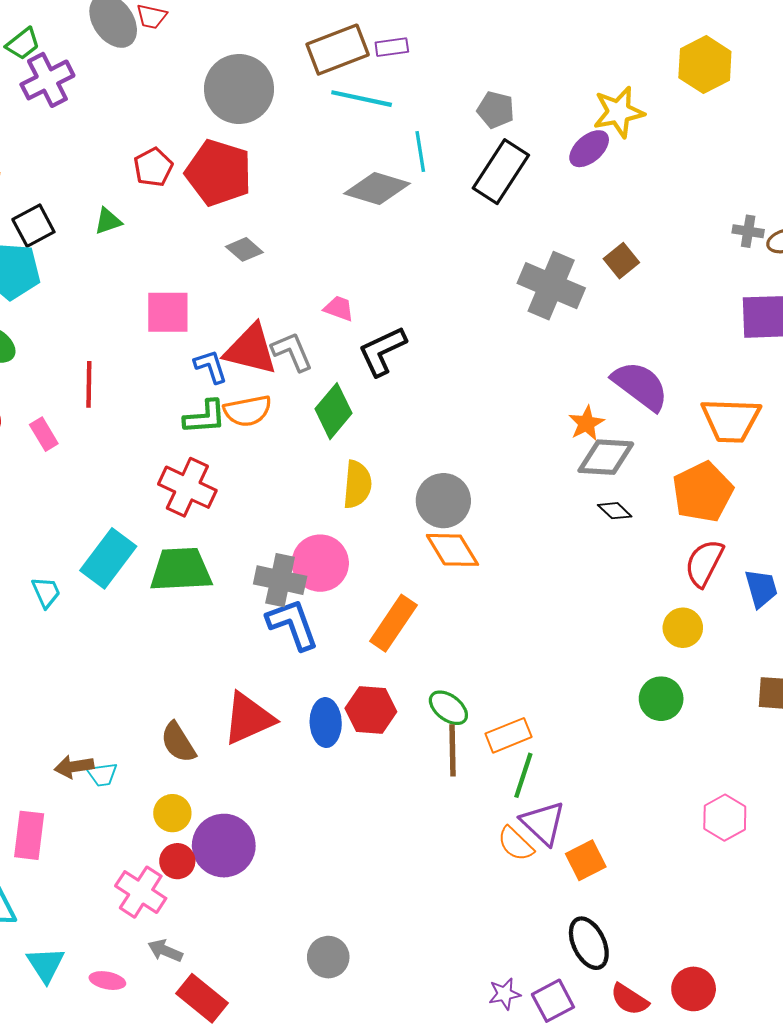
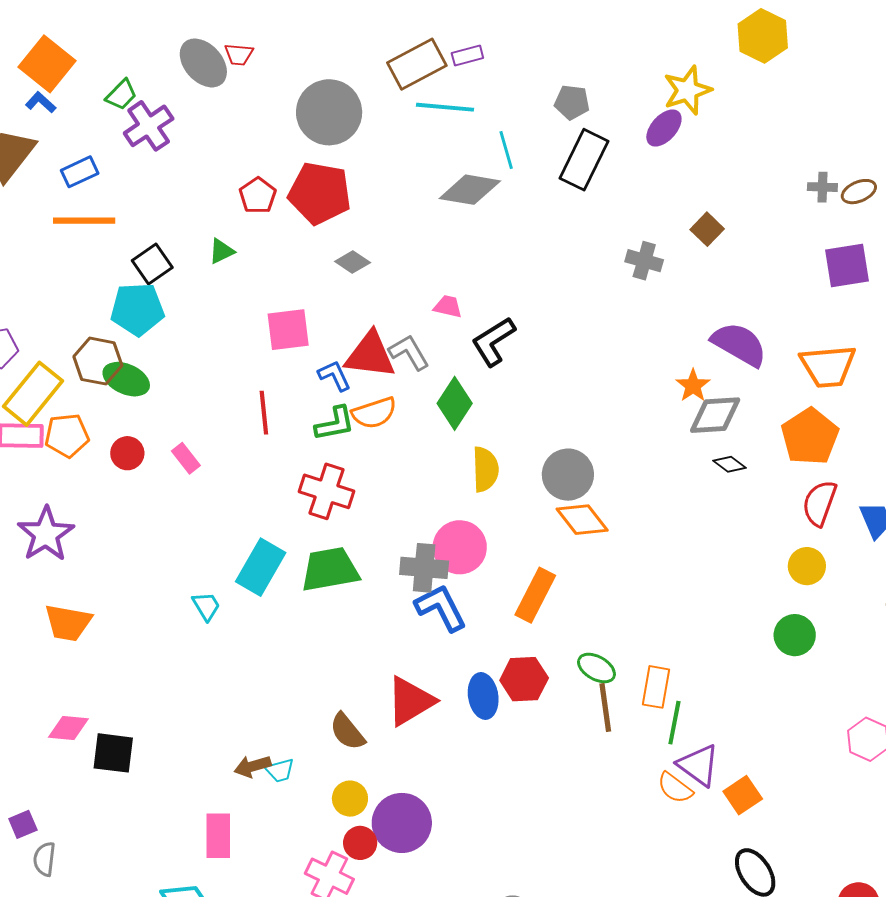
gray cross: (551, 286) -> (644, 261), size x0.6
red line: (89, 384) -> (264, 413), moved
orange rectangle: (508, 735) -> (656, 687), turned -51

